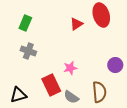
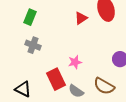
brown semicircle: (99, 92) -> (104, 86), turned 125
black triangle: (18, 95) -> (23, 89), turned 42

